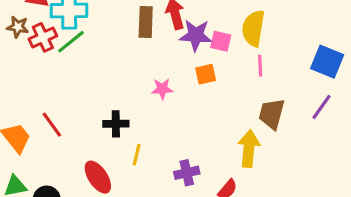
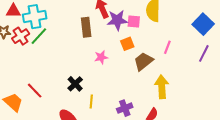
brown rectangle: (146, 22) -> (86, 27), moved
blue square: (327, 62) -> (203, 24), turned 30
pink line: (260, 66) -> (167, 47), moved, turned 32
brown trapezoid: (272, 114) -> (143, 61), moved, turned 45
black cross: (116, 124) -> (75, 84), turned -35

